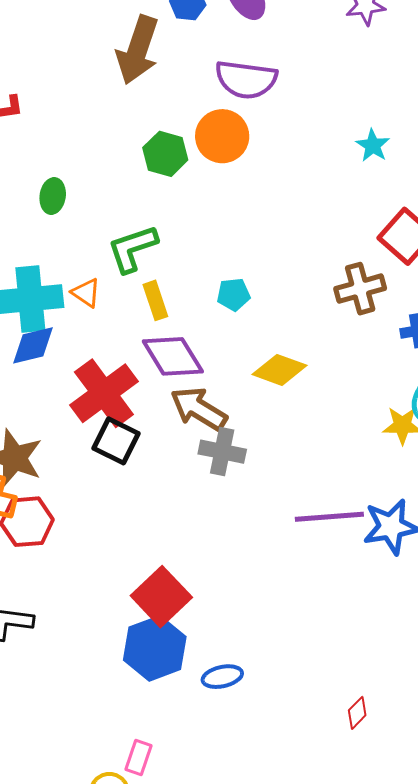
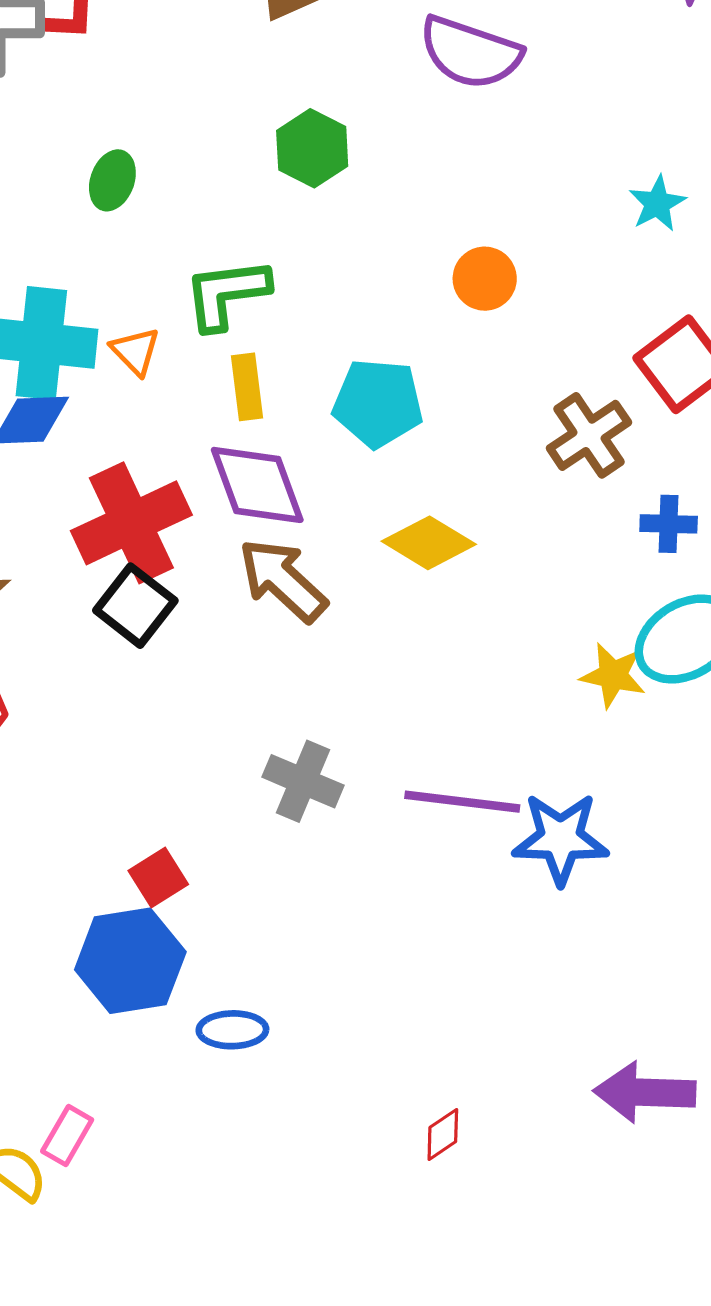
orange circle: (222, 136) -> (485, 279), moved, size x0.7
brown cross: (360, 289) -> (589, 435), turned -30
cyan pentagon: (233, 295) -> (378, 403), size x1.6
gray cross: (222, 452) -> (303, 781), moved
red square: (161, 597) -> (158, 877), size x0.6

